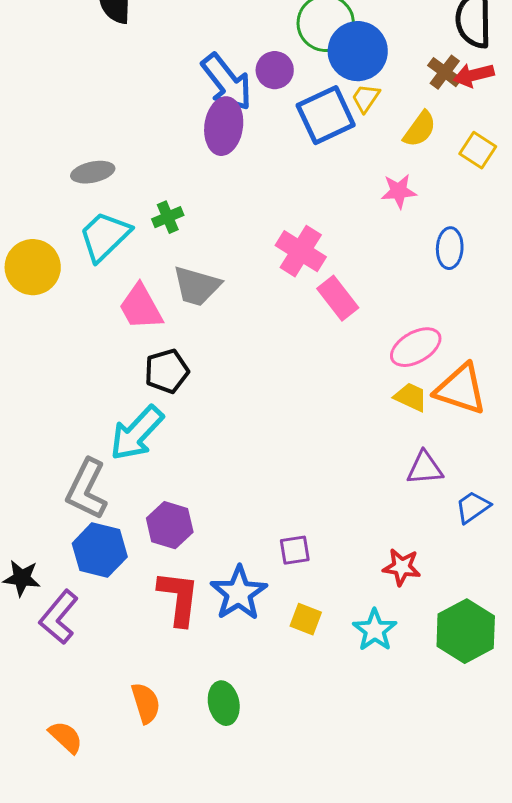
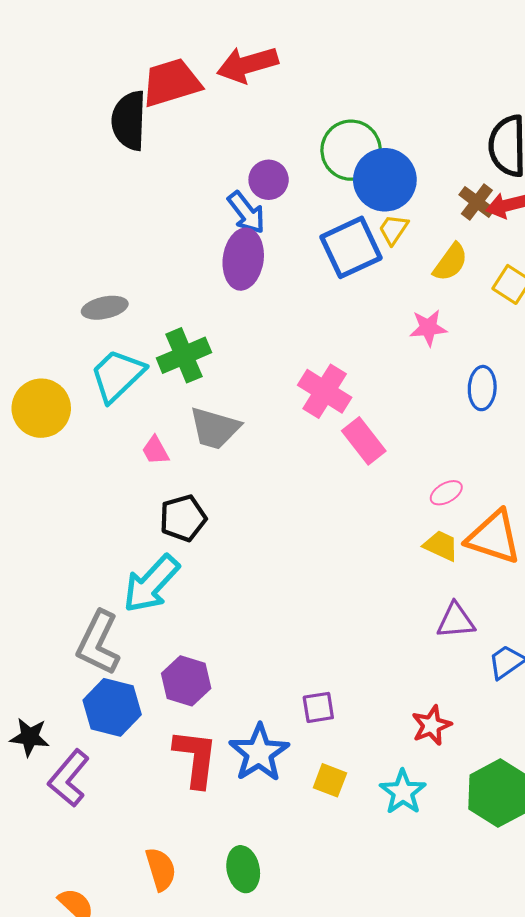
purple circle: (275, 70) -> (269, 180), moved
blue arrow: (227, 82) -> (246, 213), size x0.7
green cross: (168, 217) -> (184, 355), size x1.6
pink trapezoid: (141, 307) -> (155, 450), size x0.6
pink ellipse: (416, 347) -> (446, 493), size x0.6
red star: (402, 567) -> (431, 725), turned -30

